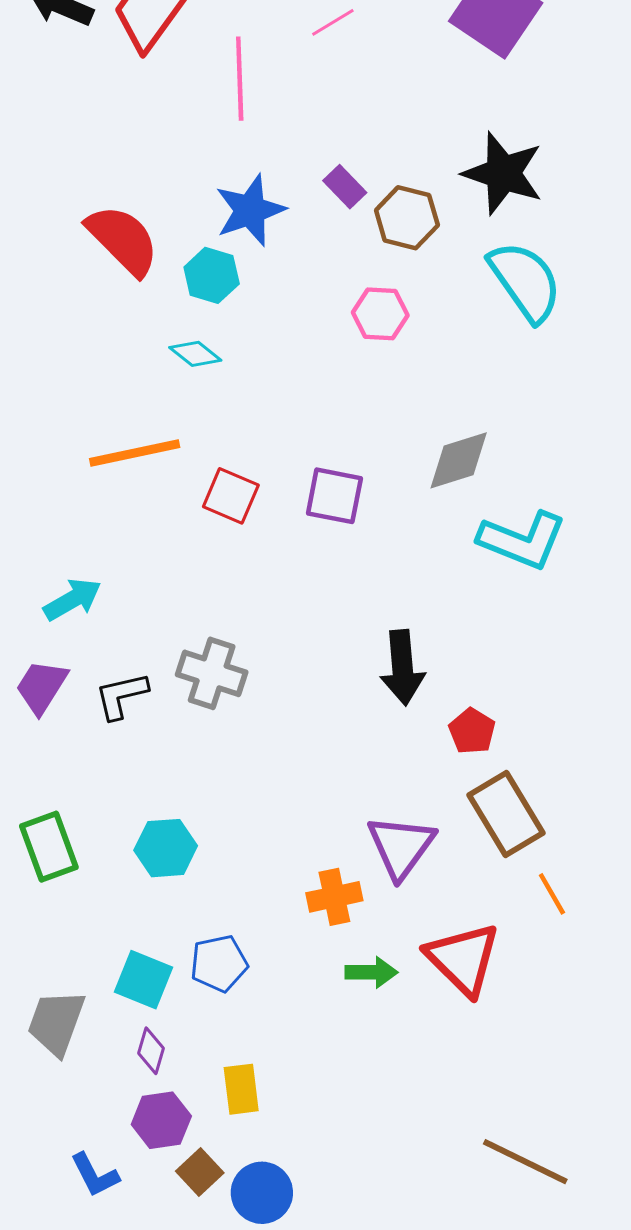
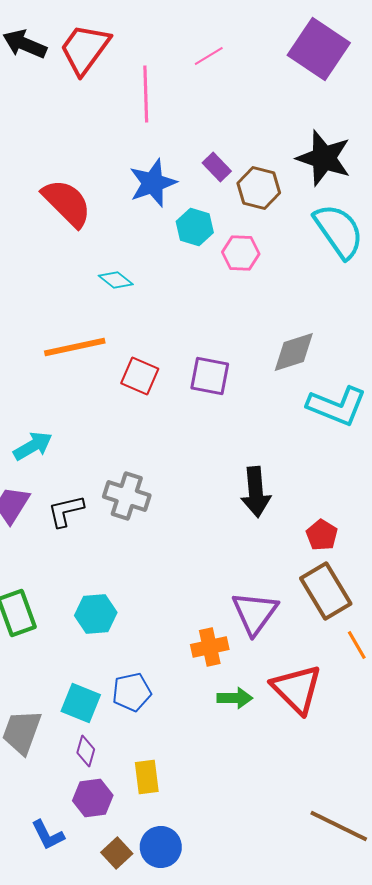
cyan hexagon: (212, 275) -> (195, 227), moved
red pentagon: (472, 731) -> (322, 535), moved
brown square: (200, 1172) -> (117, 853), moved

